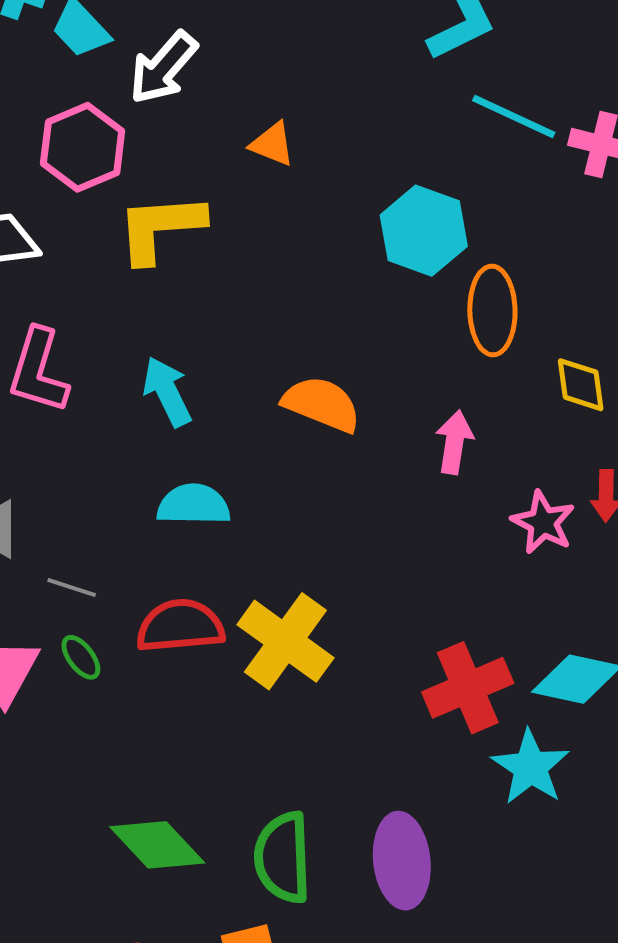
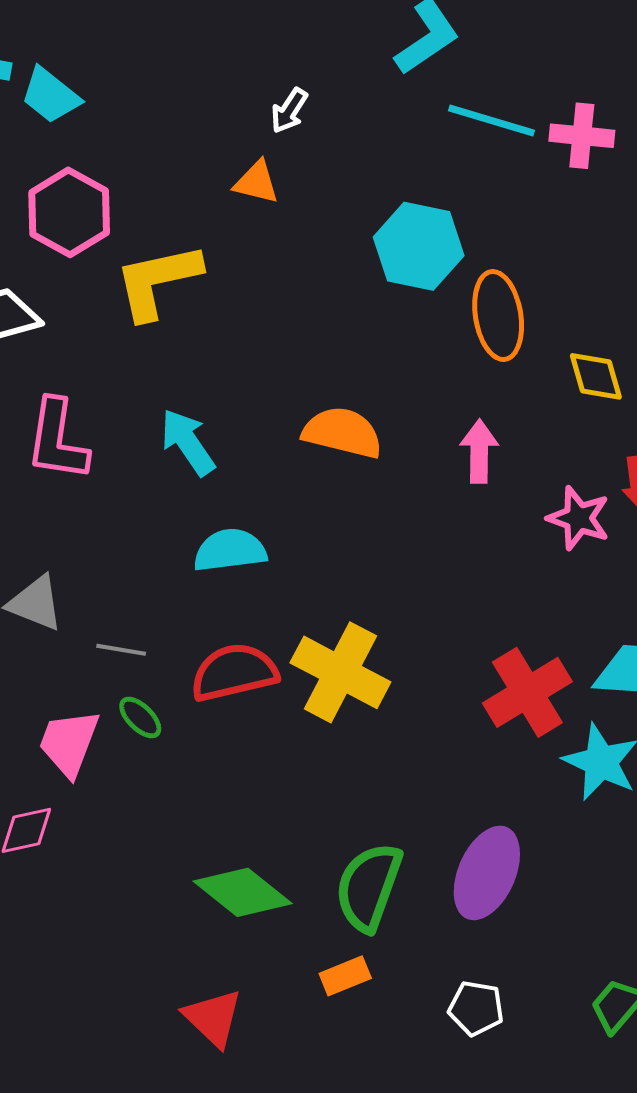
white arrow: (163, 68) -> (289, 111), moved, size x0.6
green semicircle: (283, 858) -> (369, 887), turned 30
purple ellipse: (402, 861) -> (487, 873), turned 38

